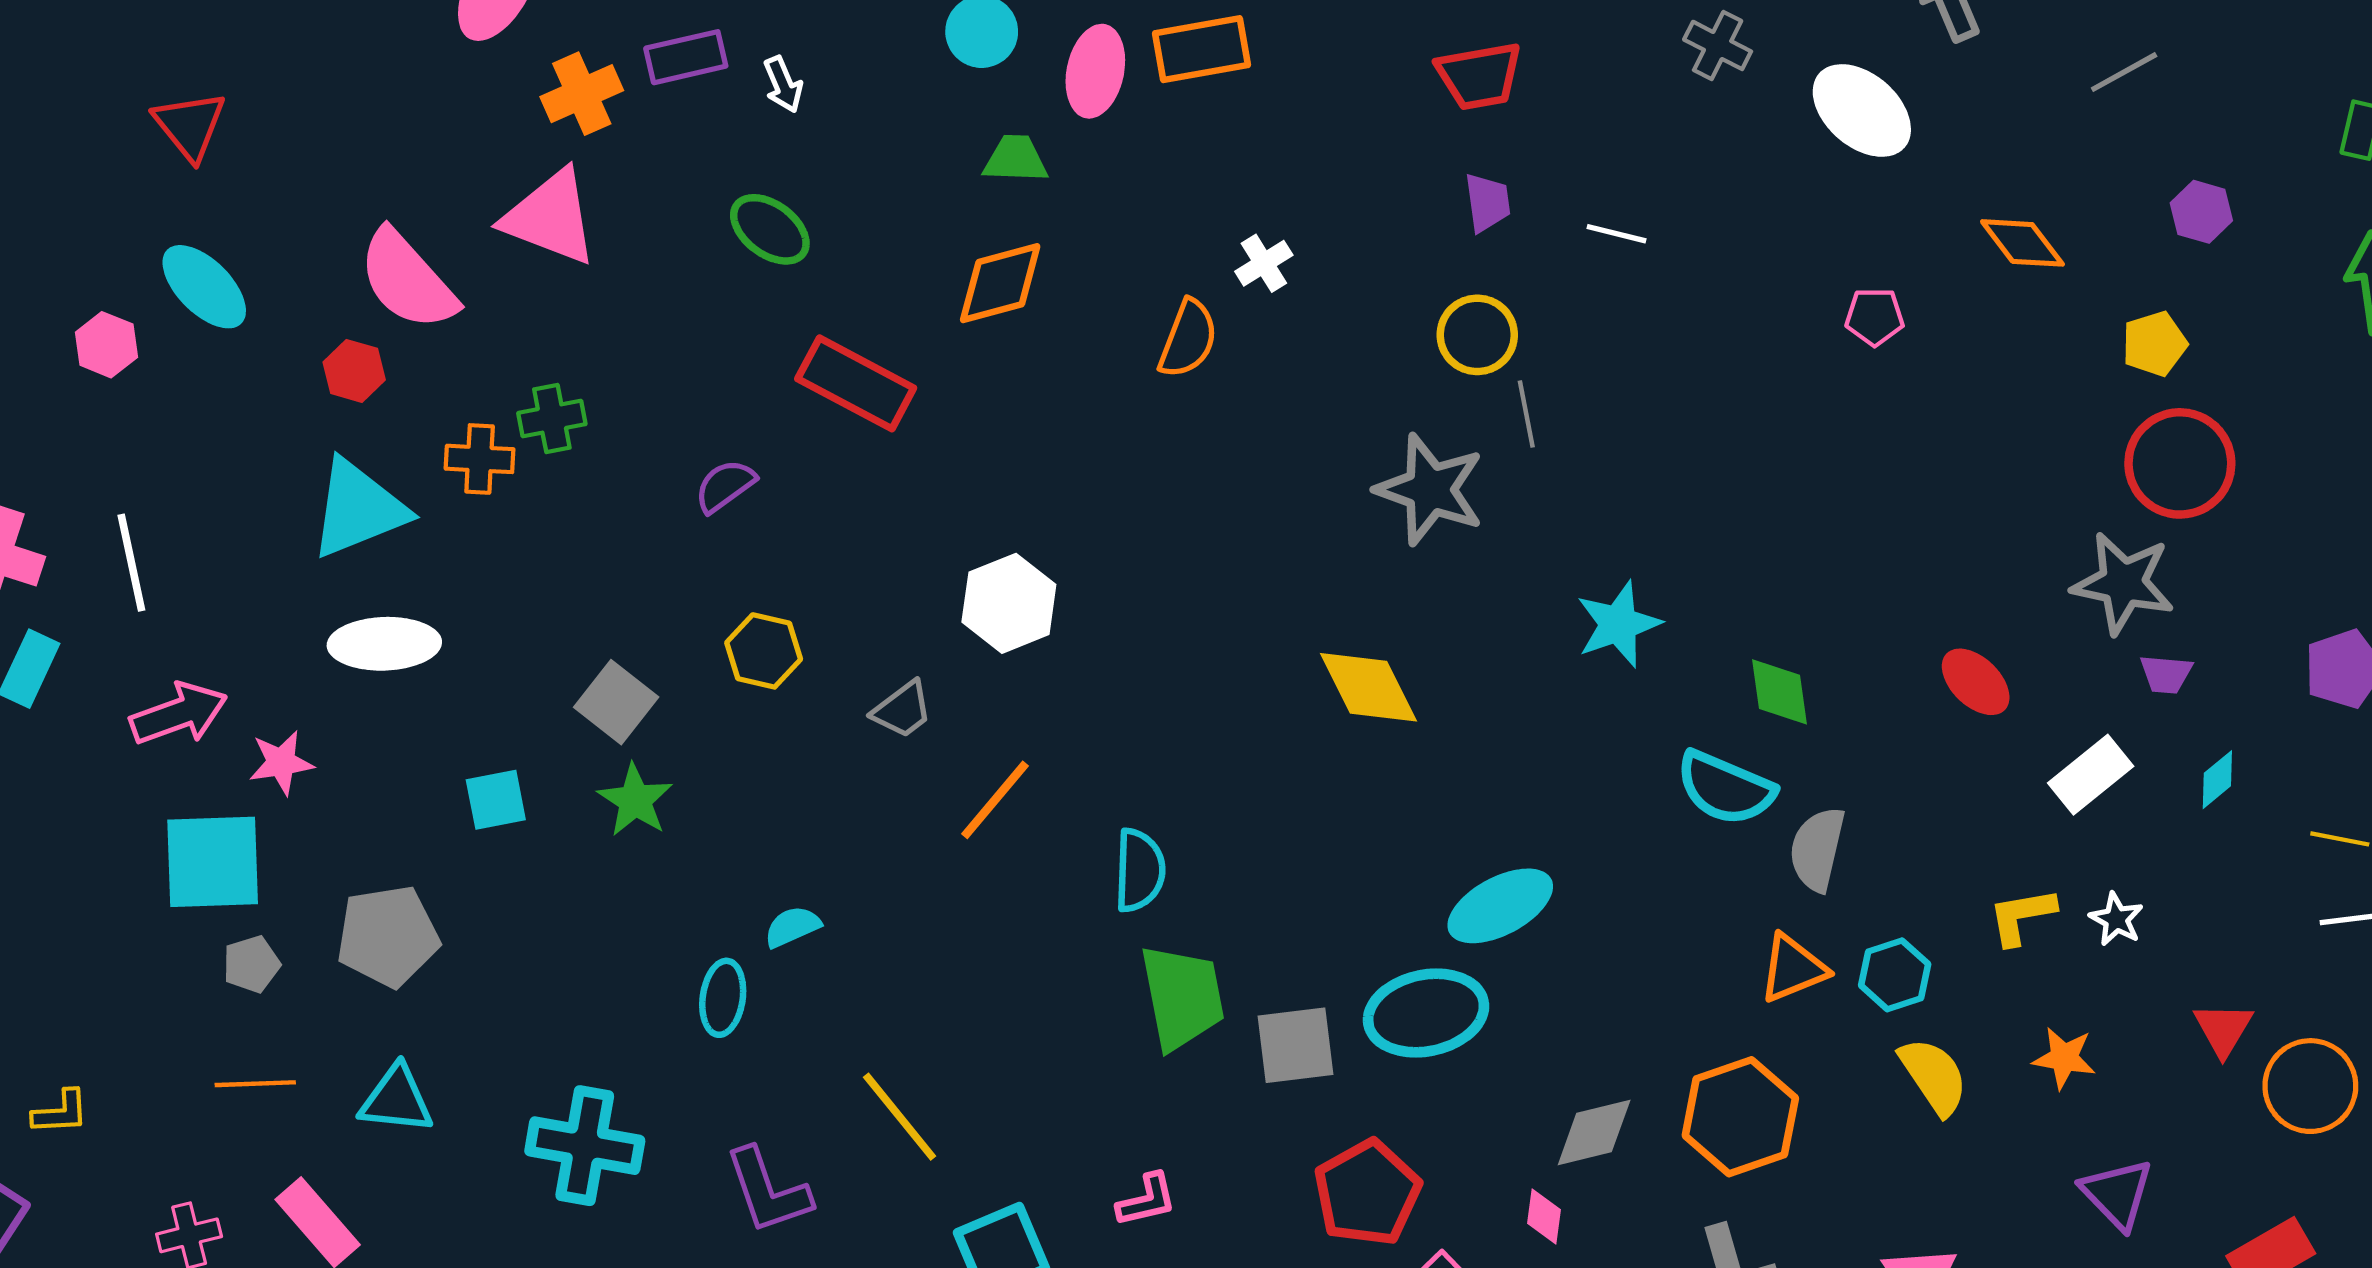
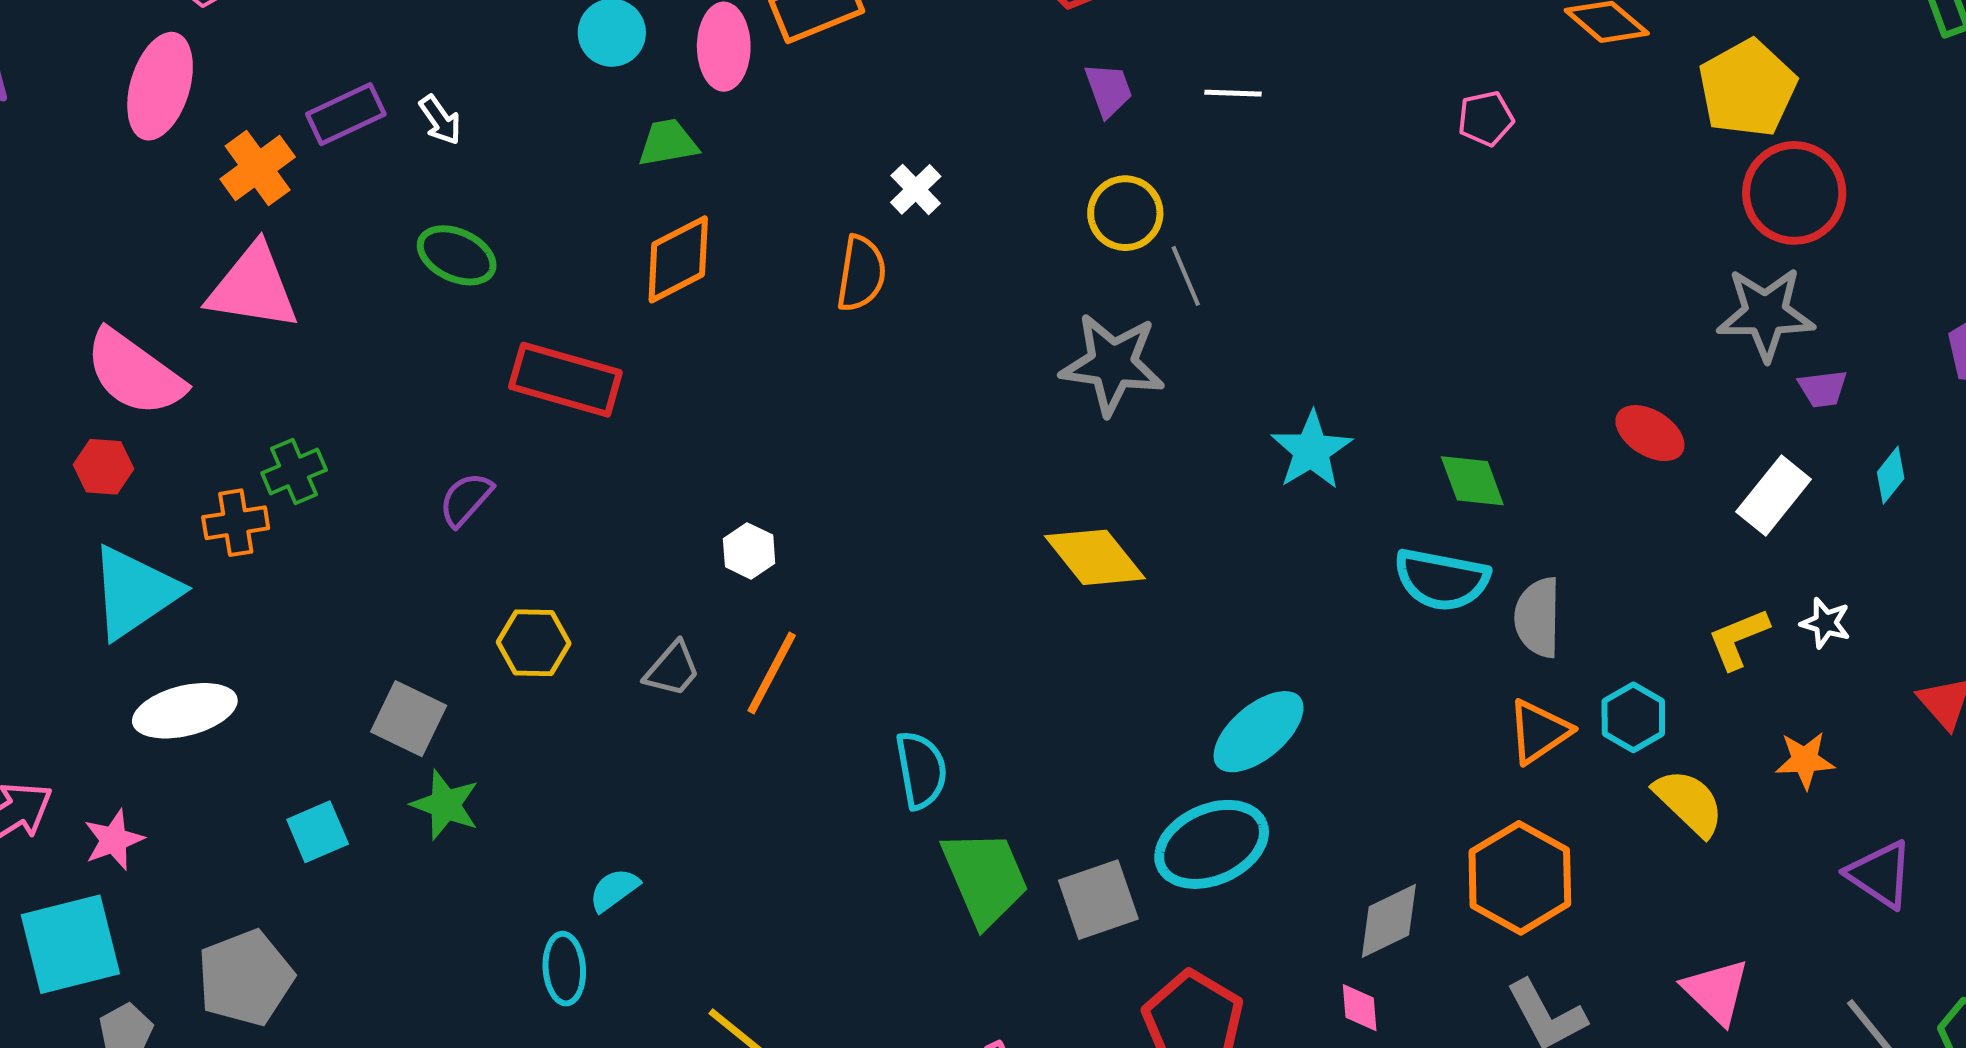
yellow pentagon: (2155, 344) -> (1747, 88), size x1.6
white hexagon: (1009, 603) -> (749, 551), size x0.6
orange line: (995, 800) -> (772, 673), moved

